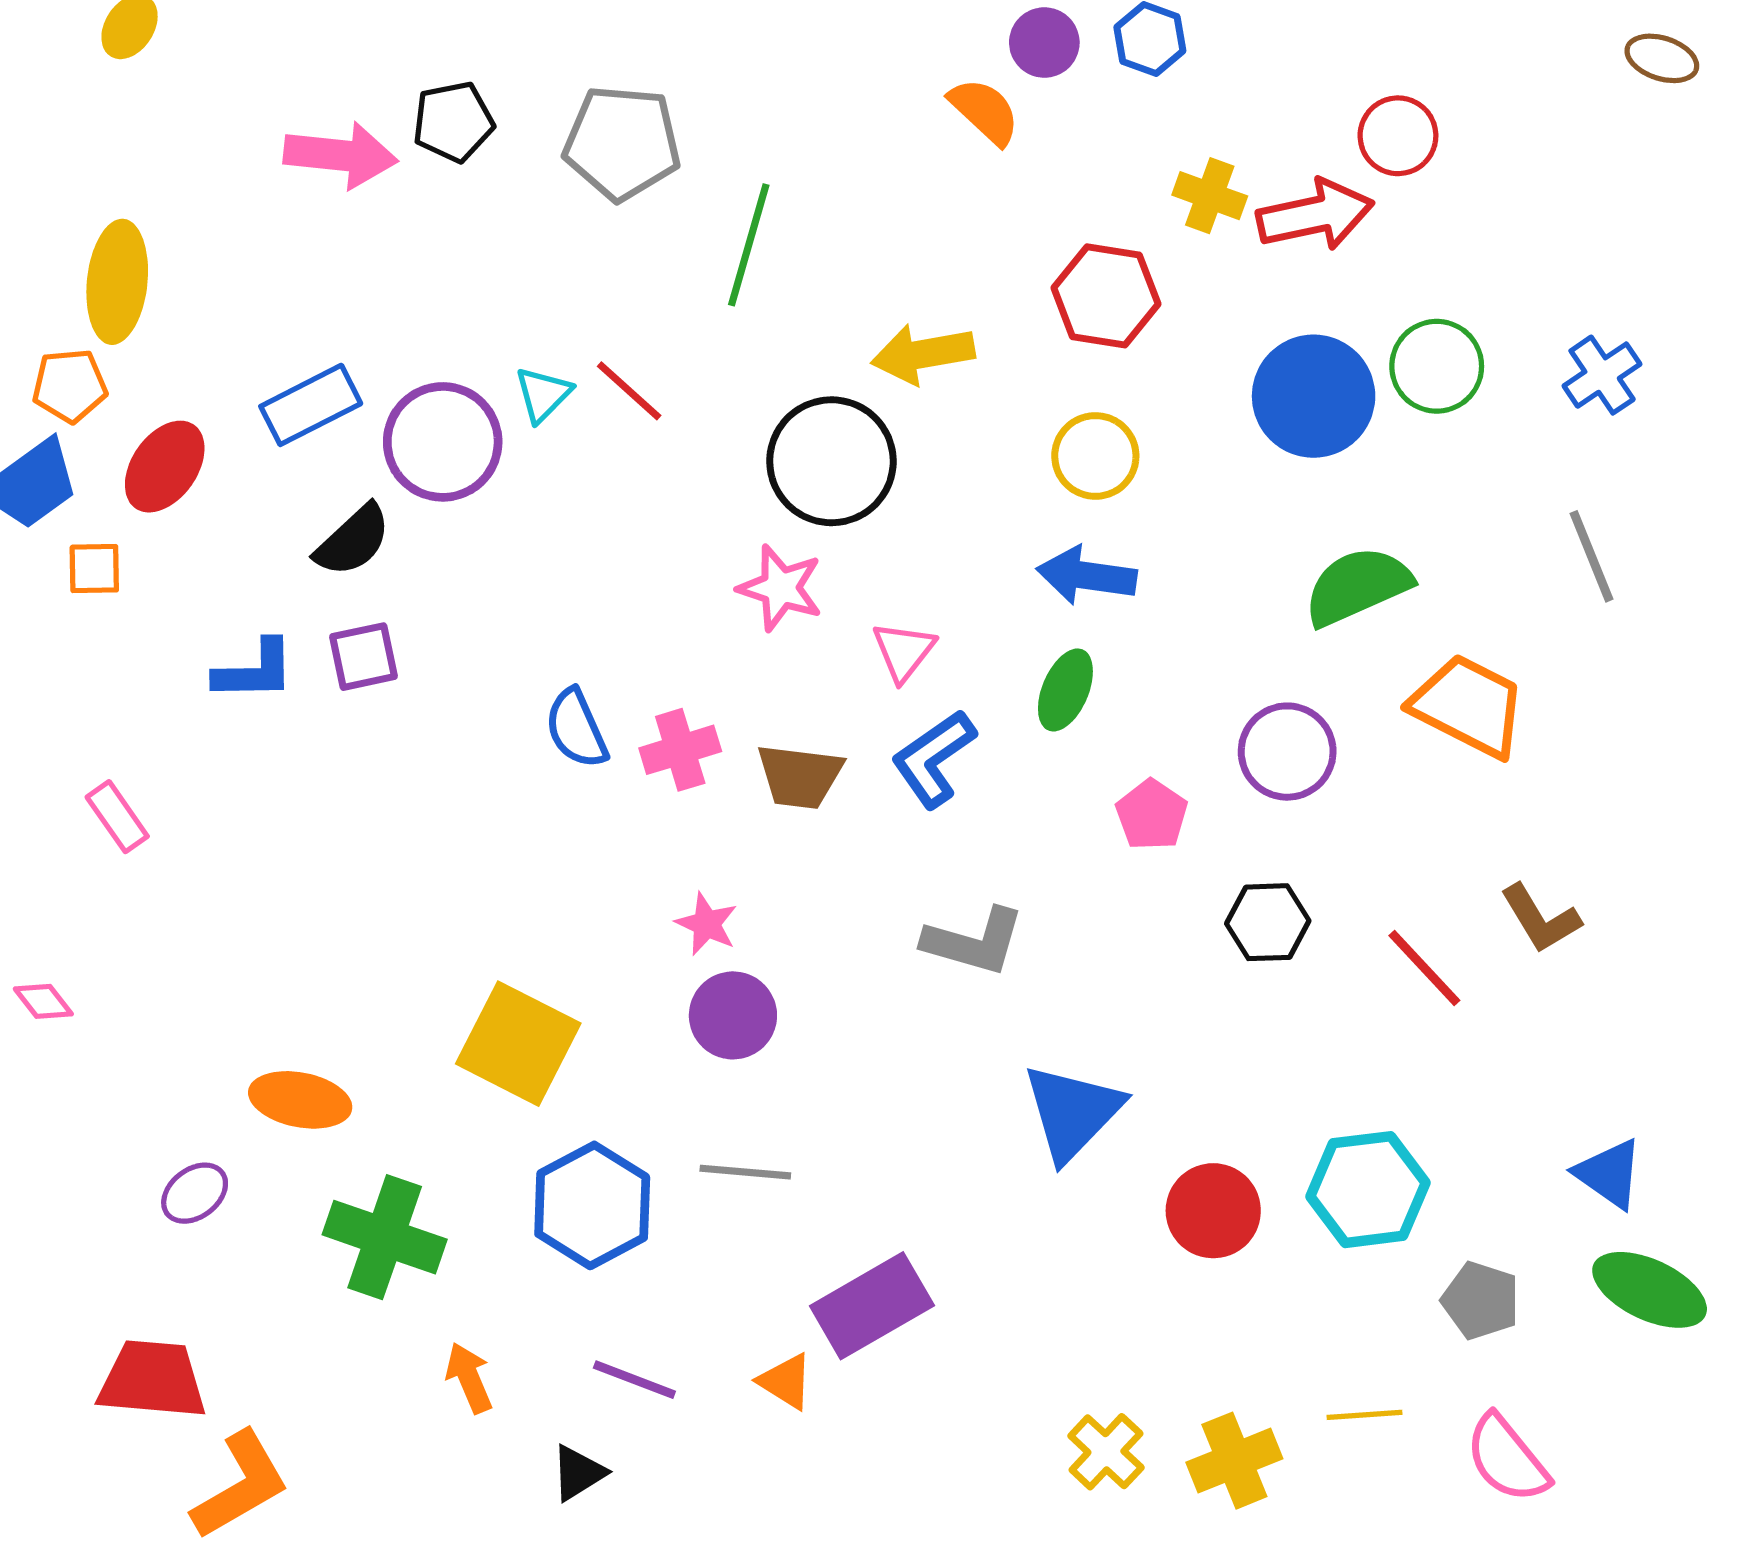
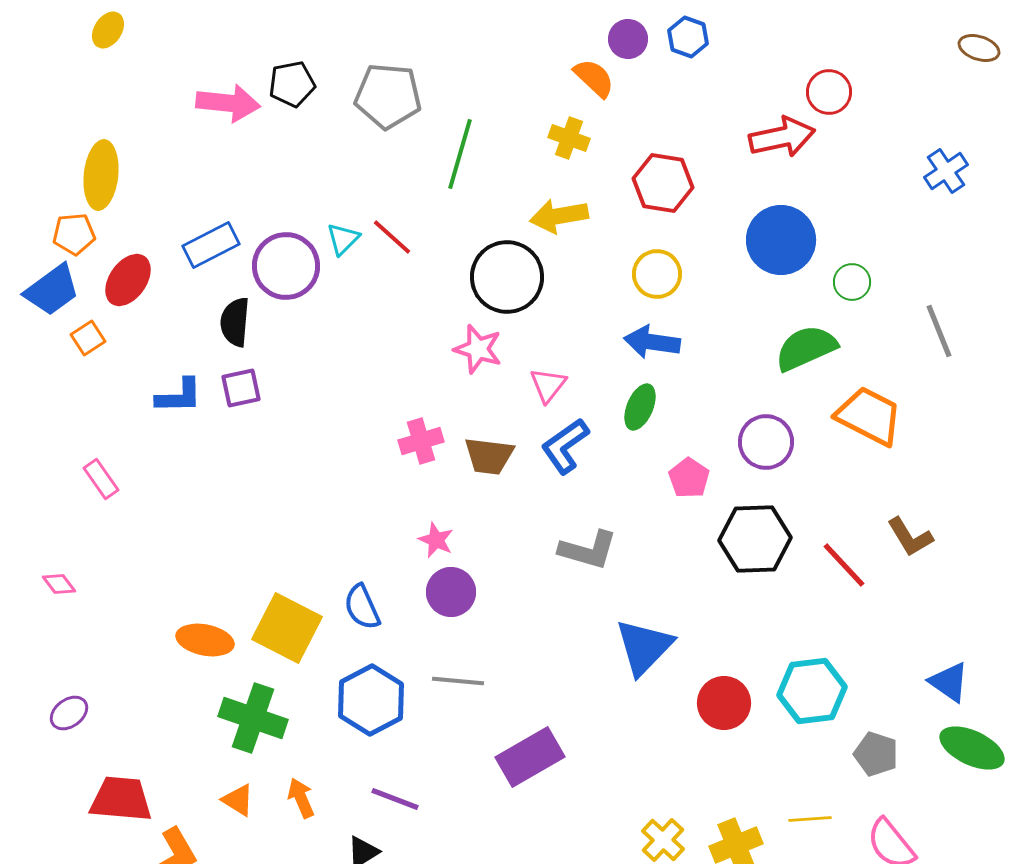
yellow cross: (1210, 196) -> (569, 138), moved
green circle: (1437, 366) -> (852, 282), moved, size x0.7
blue cross: (1602, 375) -> (946, 171), moved
black semicircle: (353, 540) -> (235, 322), turned 138
orange square: (94, 569) -> (88, 338), turned -32
blue semicircle: (576, 729) -> (362, 607), moved
black hexagon: (1268, 922) -> (755, 539), size x1.5
yellow square: (518, 1044) -> (287, 628), moved
purple ellipse: (195, 1193) -> (69, 713), moved
orange triangle: (786, 1381) -> (238, 800), moved

